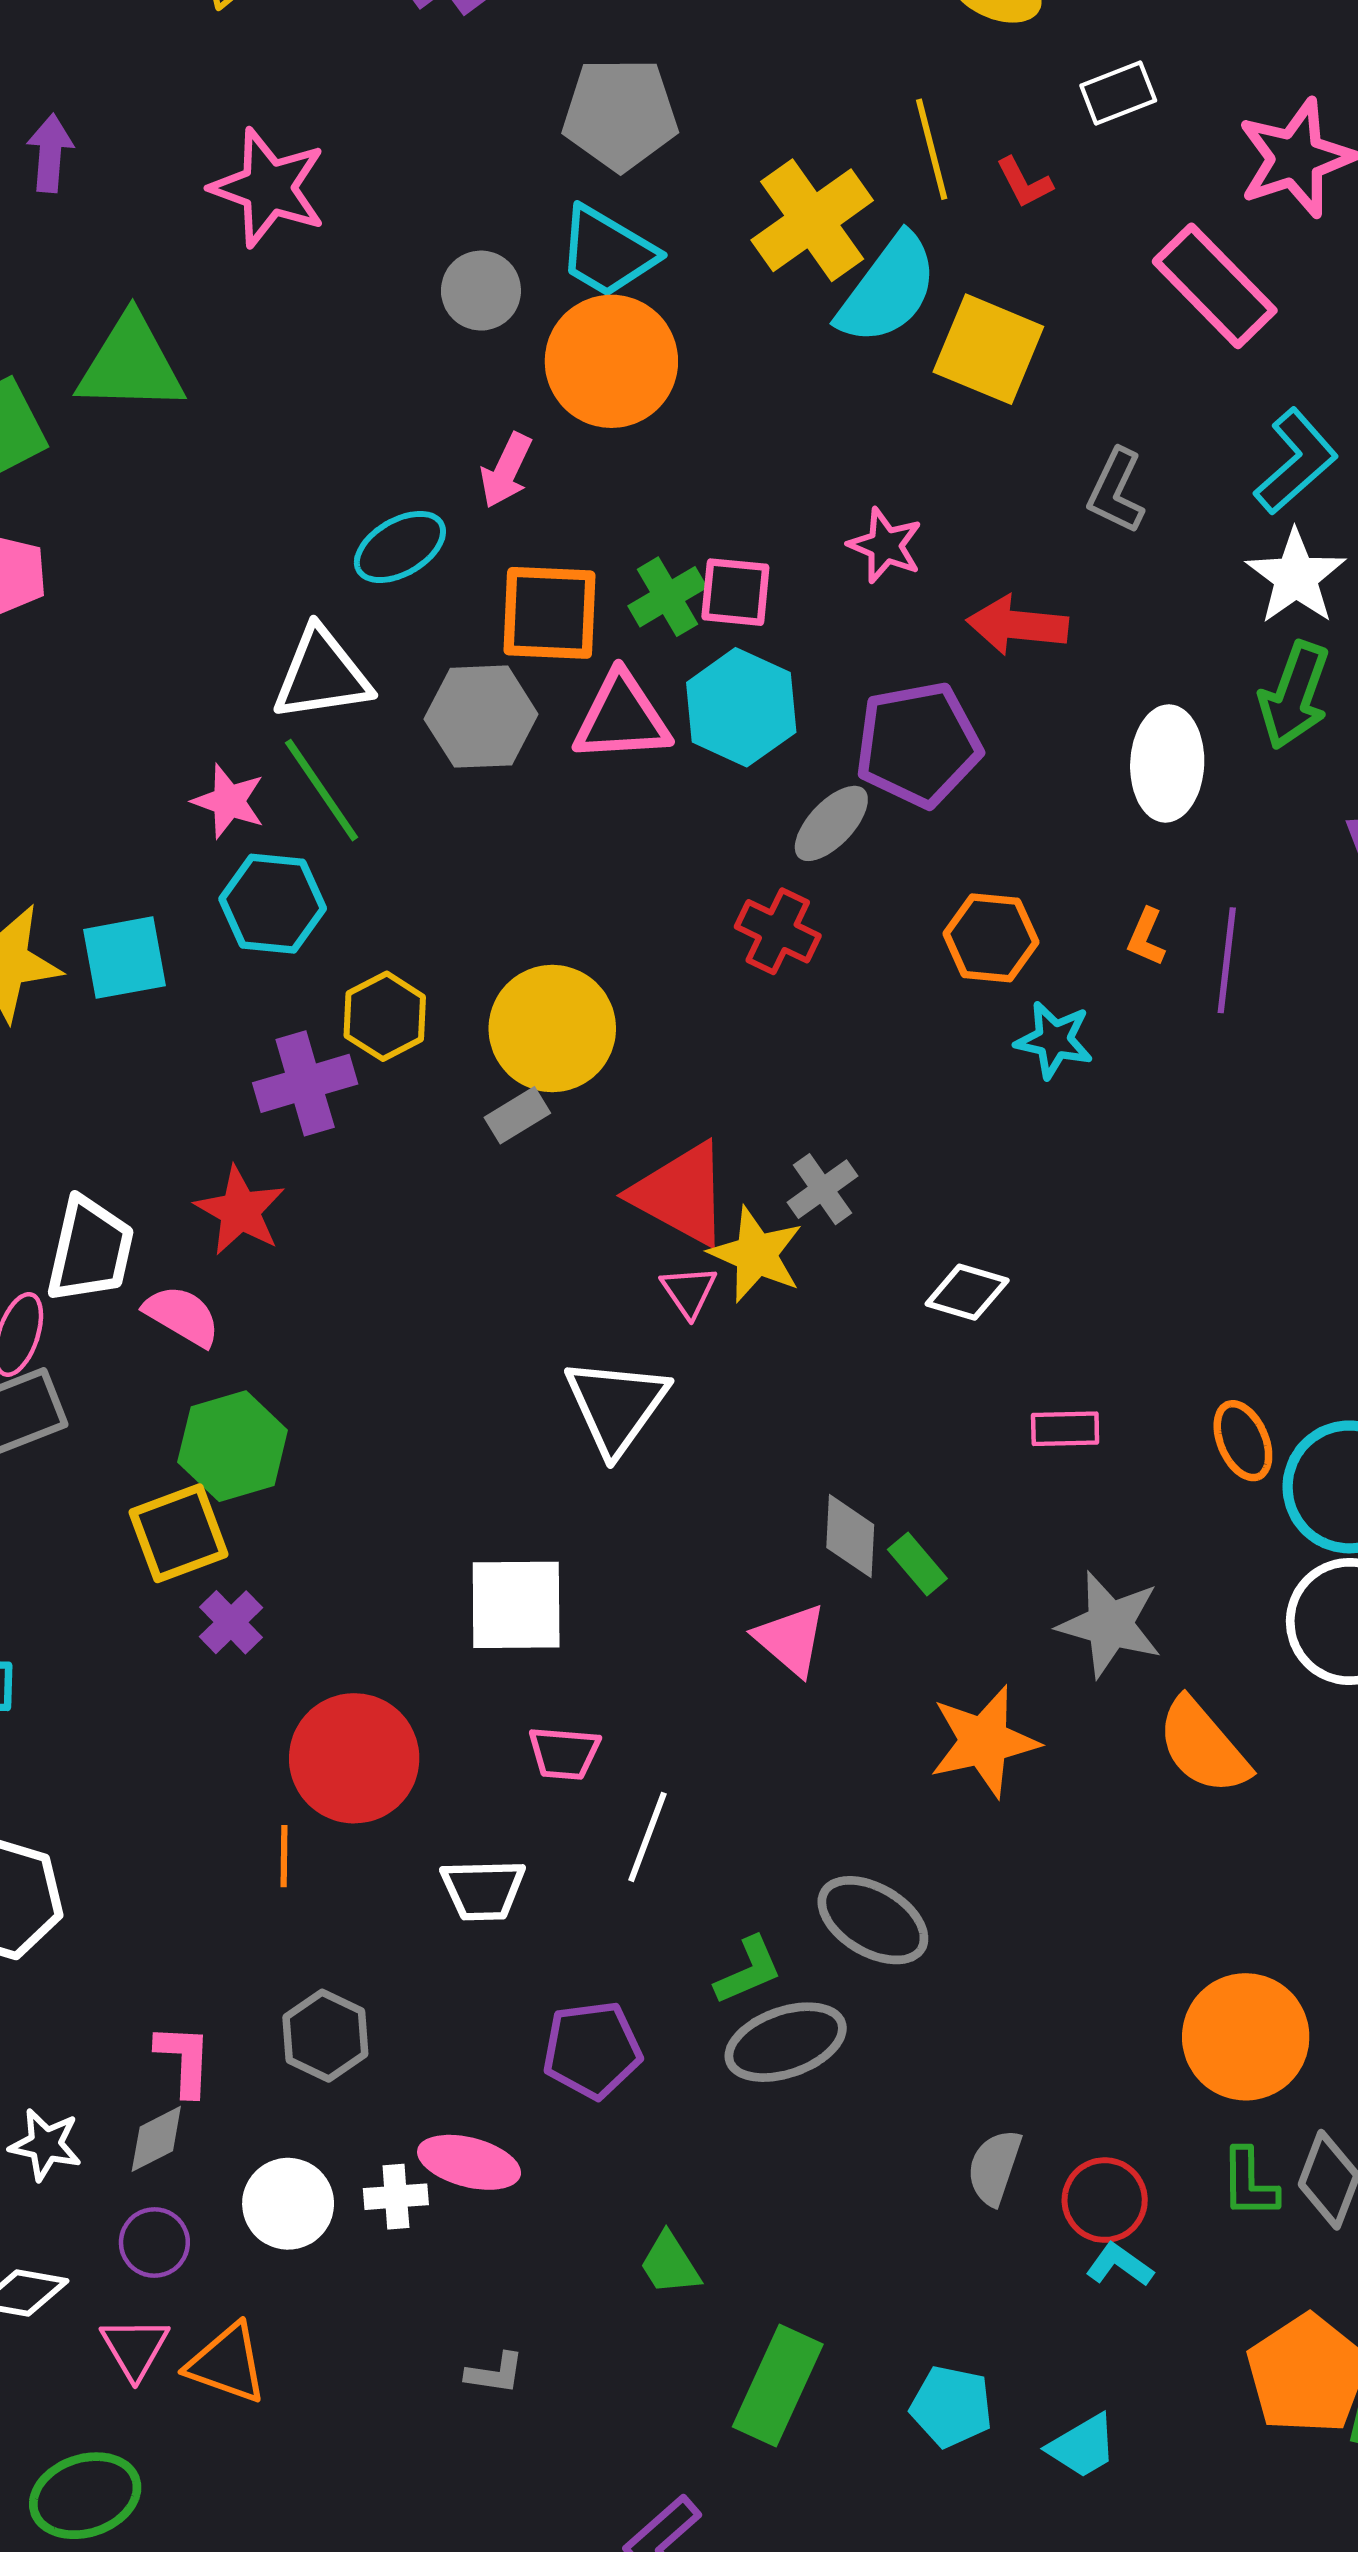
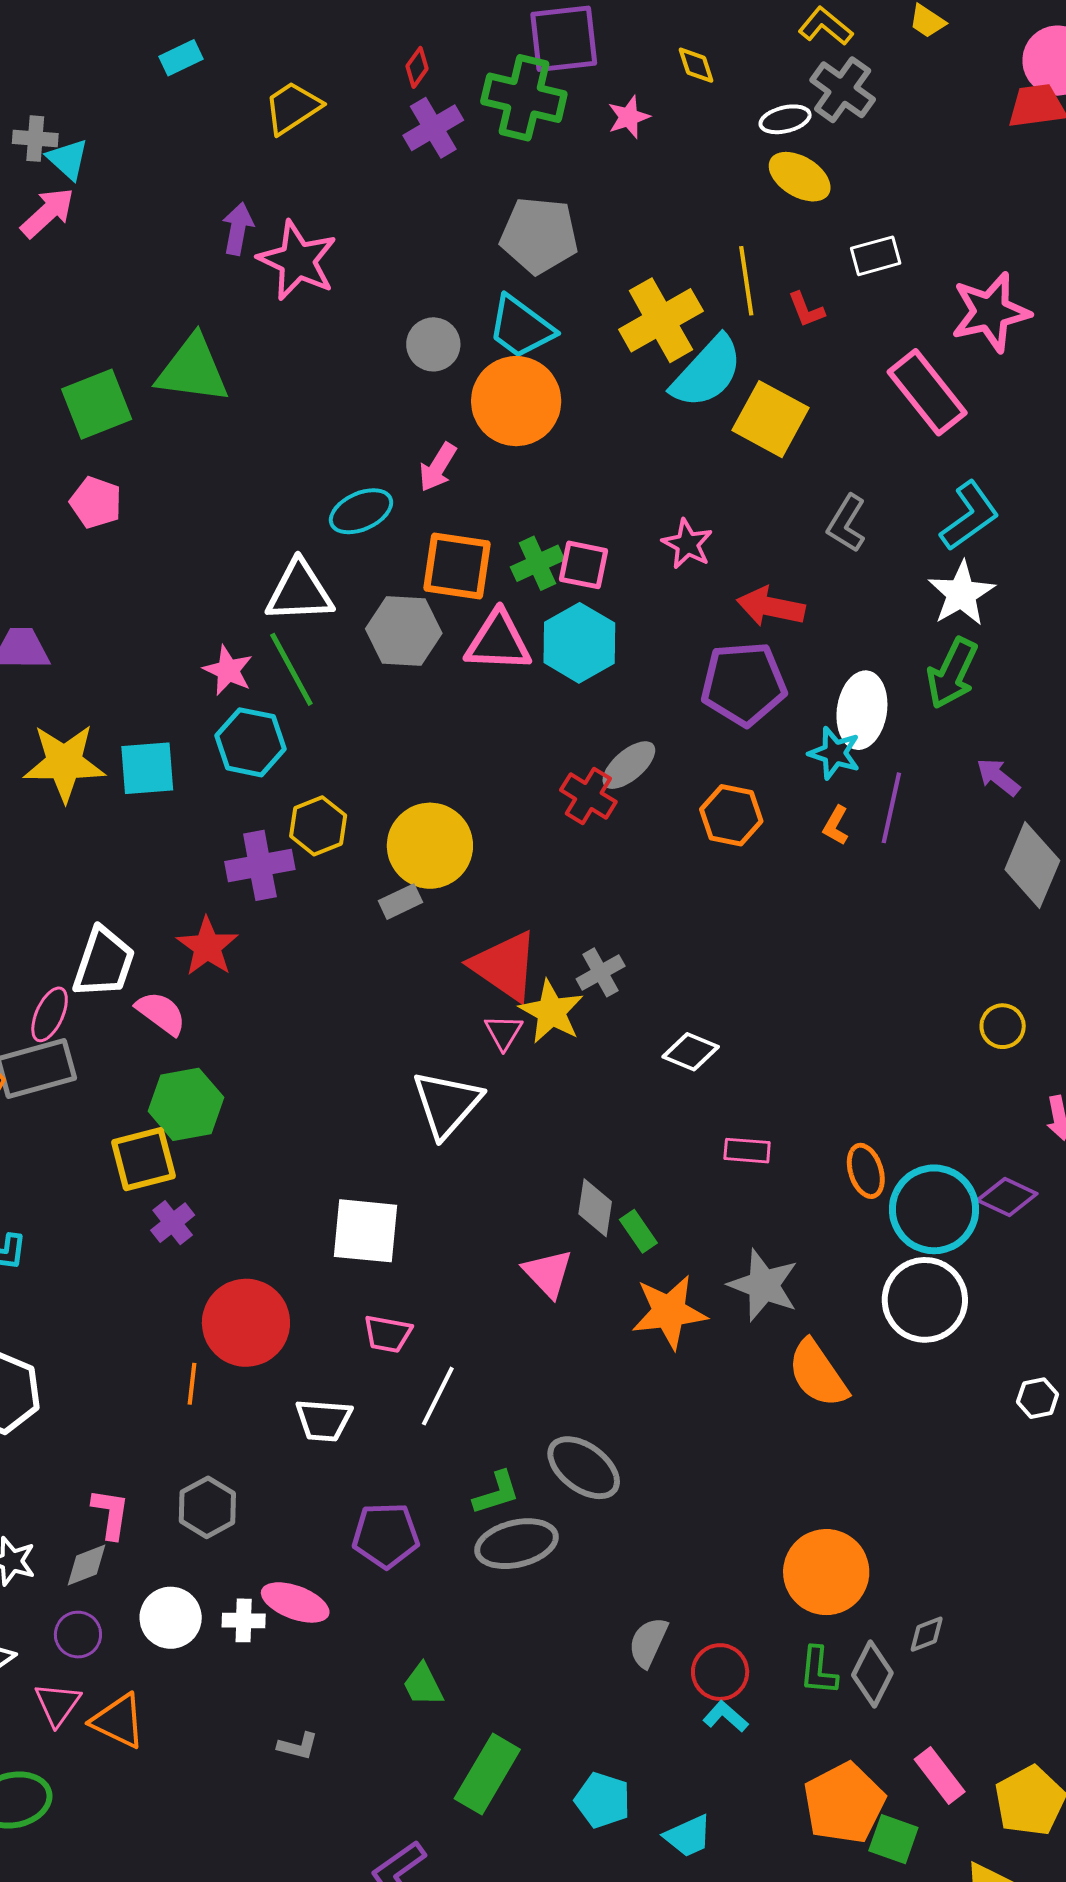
purple arrow: (50, 153) -> (238, 229), moved
purple pentagon: (918, 744) -> (744, 684), moved
gray ellipse: (831, 823) -> (629, 765), moved
purple line: (1227, 960) -> (891, 808), moved
cyan star: (1054, 1040) -> (834, 753), moved
orange star: (984, 1741) -> (669, 1312), moved

